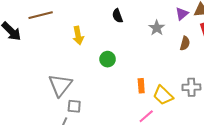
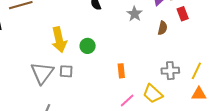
yellow arrow: (78, 35) -> (59, 40), moved, size x1.4
yellow trapezoid: (163, 95) -> (153, 94), moved
gray square: (74, 106) -> (66, 71), moved

